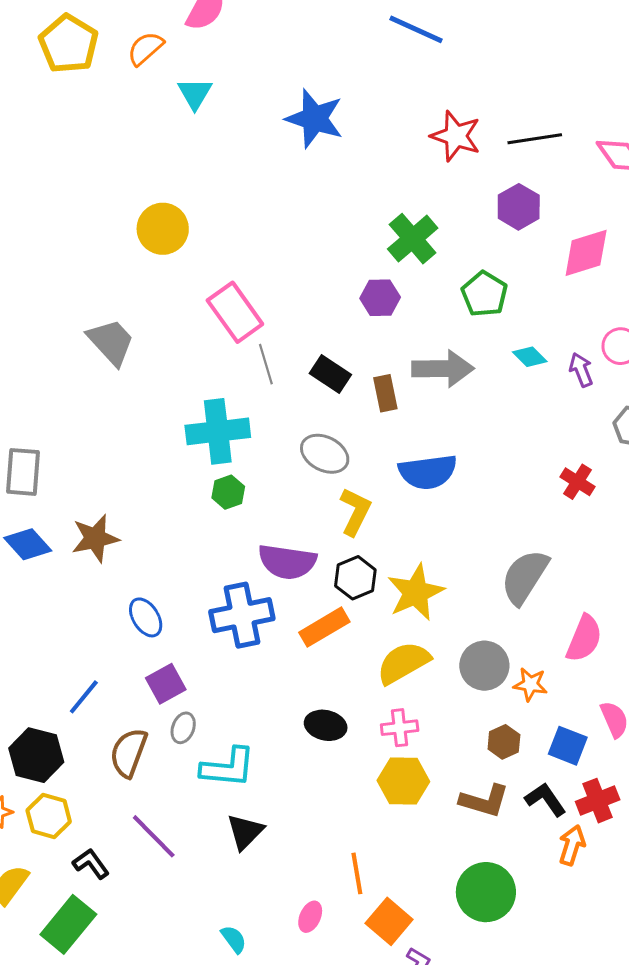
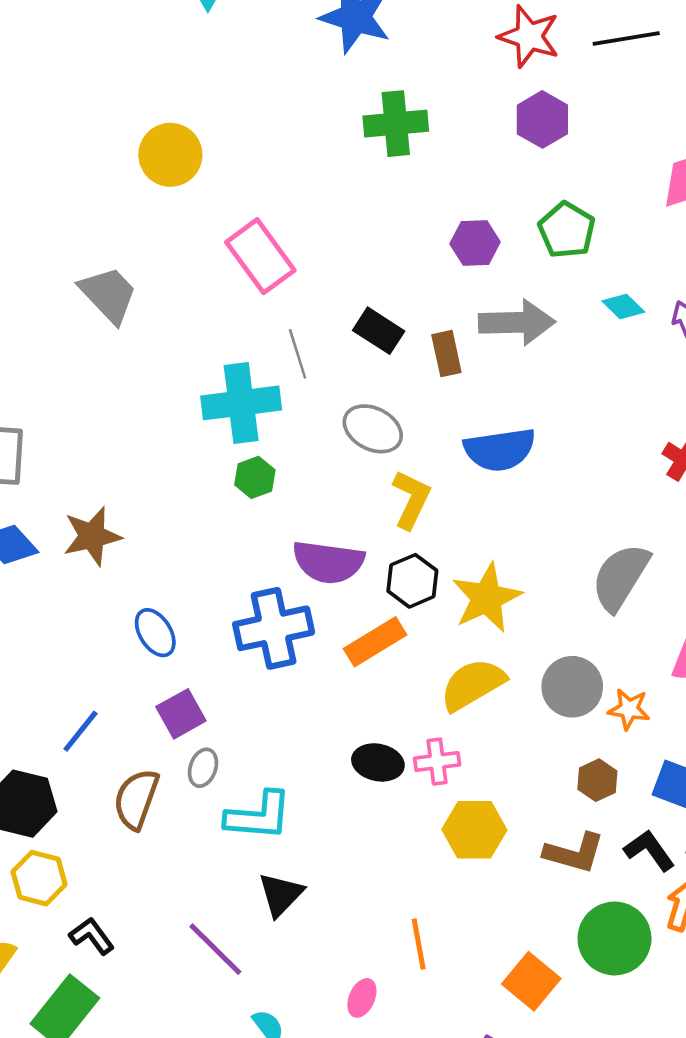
purple hexagon: (519, 207) -> (542, 119), moved
green cross: (413, 239) -> (396, 124), moved, turned 36
purple hexagon: (380, 298) -> (475, 243), moved
gray line: (266, 364) -> (298, 354), moved
pink cross: (400, 728) -> (437, 762), moved
purple line: (154, 836) -> (215, 949), moved
green circle: (486, 892) -> (614, 938), moved
orange square: (389, 921) -> (531, 981), moved

